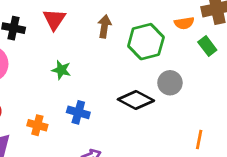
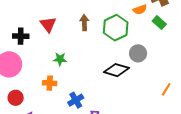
blue cross: (78, 112) -> (76, 100), moved, turned -35
orange cross: (37, 125) -> (50, 83), moved
orange line: (199, 140) -> (166, 89), turned 32

